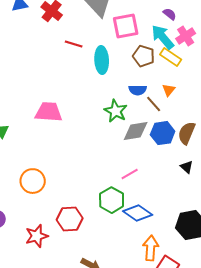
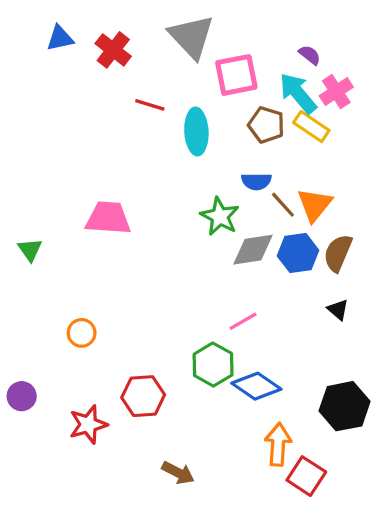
orange triangle: (169, 90) -> (315, 205), moved, size x1.6
orange circle: (33, 181) -> (82, 333), size x0.7

